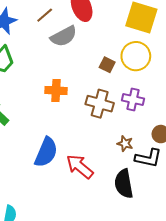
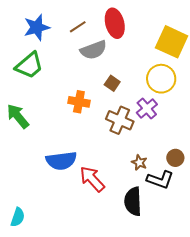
brown square: (107, 65) -> (112, 83), moved
purple cross: (133, 100) -> (147, 109), moved, turned 30
blue semicircle: (46, 152) -> (61, 161), turned 52

